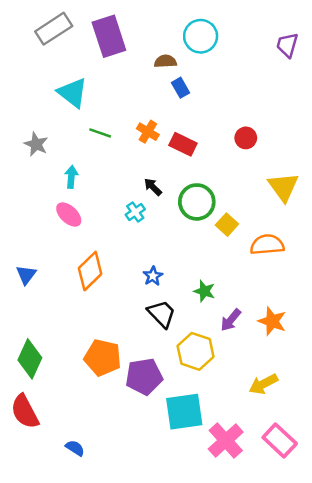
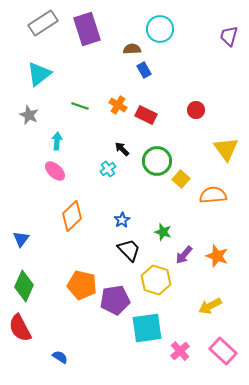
cyan triangle: (73, 93) -> (39, 74), moved, turned 44
blue triangle: (26, 275) -> (21, 239), moved
pink cross: (226, 440) -> (180, 351), size x0.7

